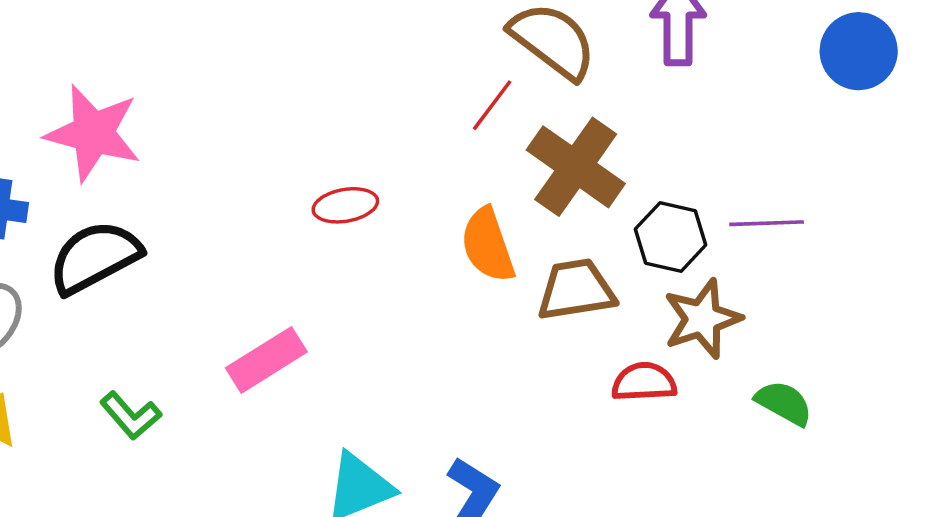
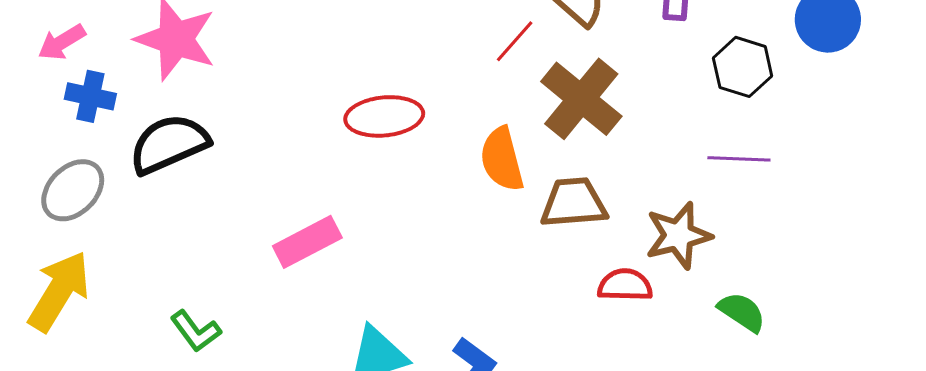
red ellipse: (345, 205) -> (384, 116), size x1.4
black hexagon: (671, 237) -> (743, 67), moved
green L-shape: (131, 416) -> (196, 331), moved

